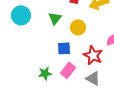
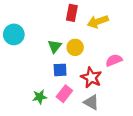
green triangle: (55, 18) -> (55, 46), moved

